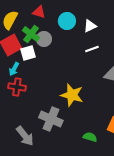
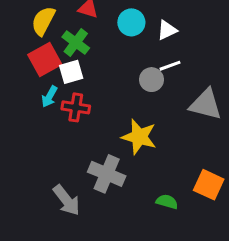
gray circle: (44, 39) -> (151, 80), moved
red cross: (17, 87) -> (76, 107), moved

